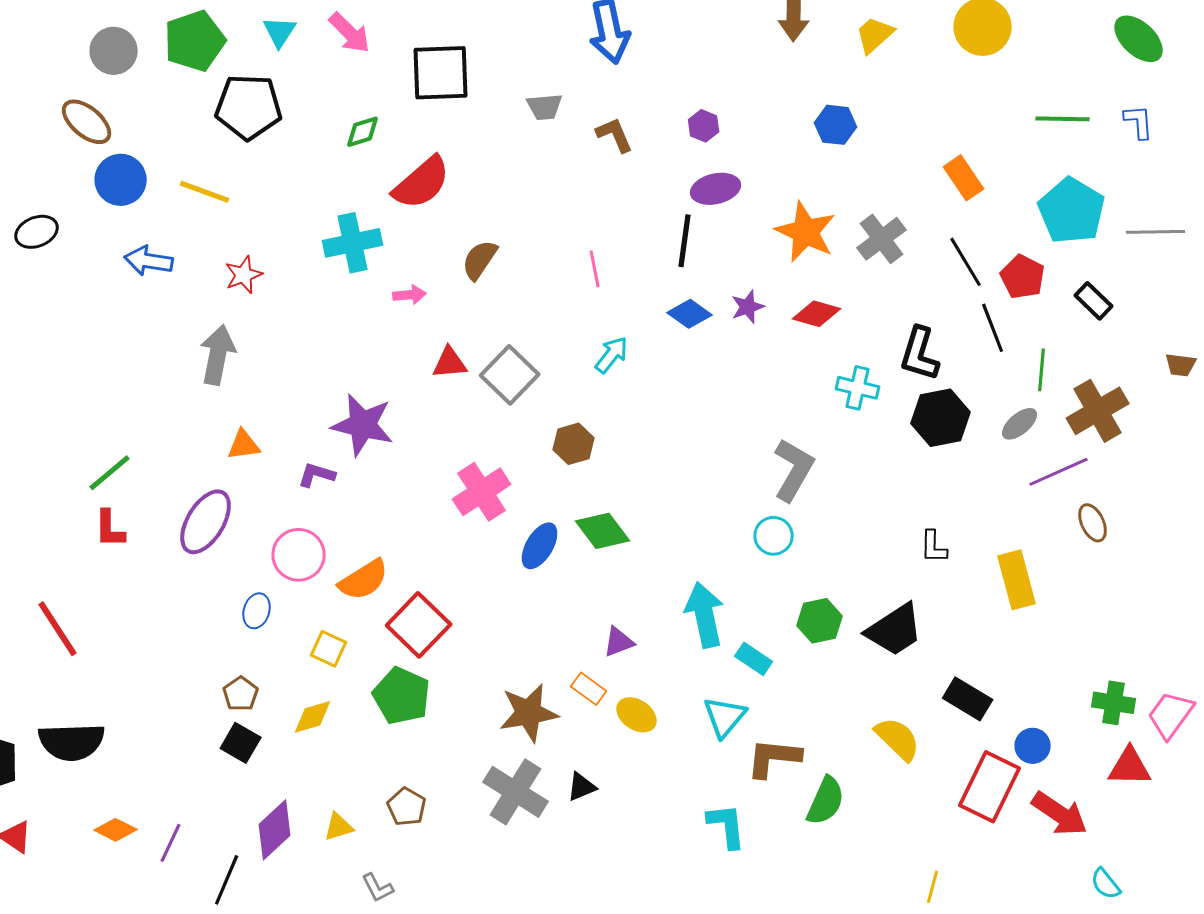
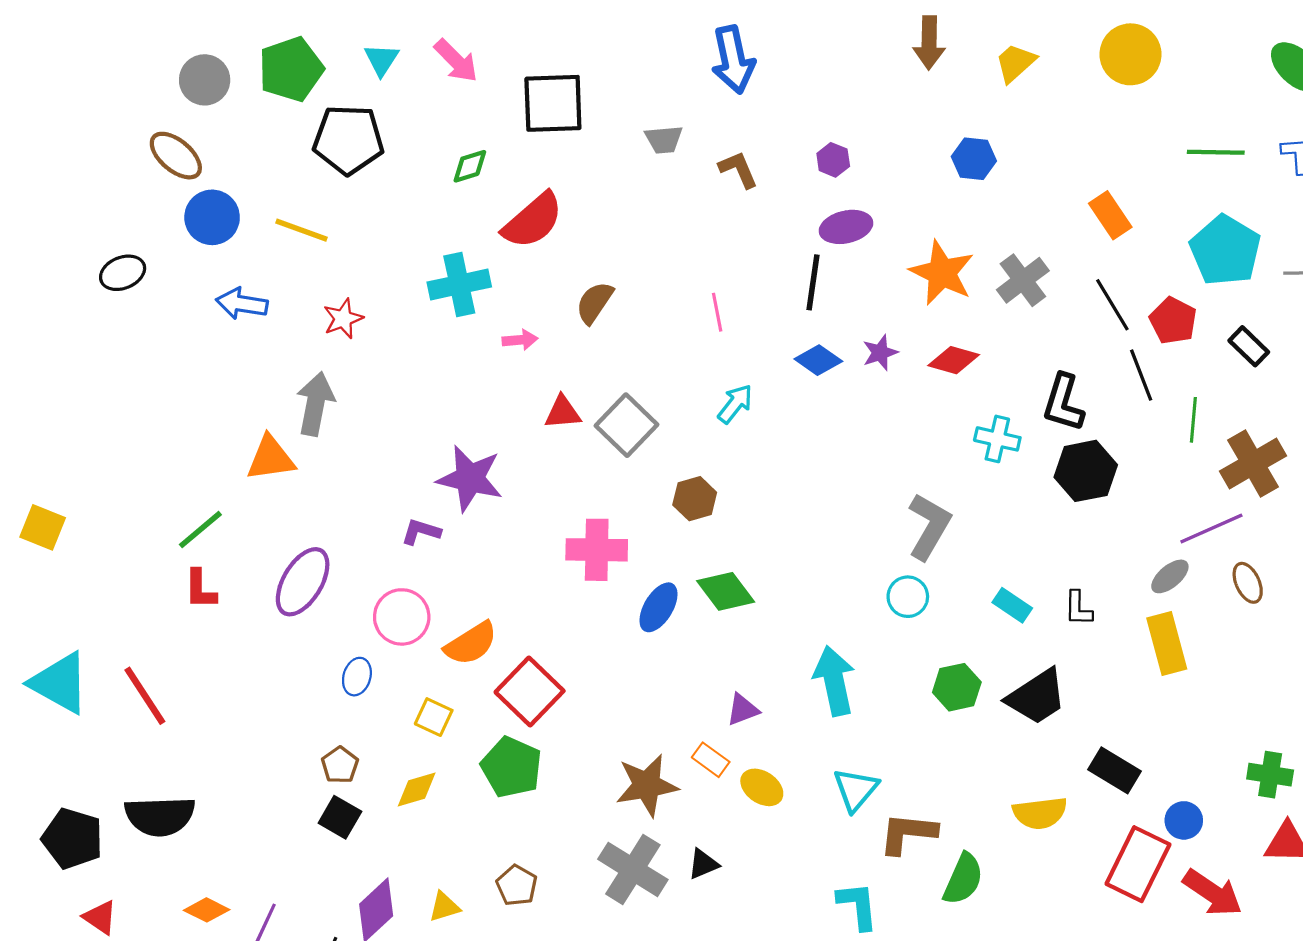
gray ellipse: (1020, 424) -> (1170, 576), moved
orange triangle: (244, 445) -> (271, 458), moved, size x1.4
pink cross: (482, 492) -> (597, 550), turned 34
cyan rectangle: (754, 659) -> (1012, 605), moved
yellow semicircle: (898, 739) -> (1040, 813), turned 129

